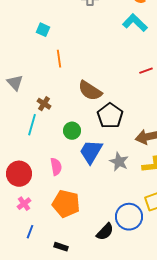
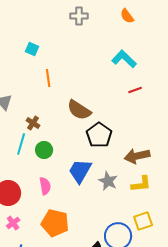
cyan L-shape: (135, 23) -> (124, 59), moved
green circle: (72, 131) -> (44, 150), moved

